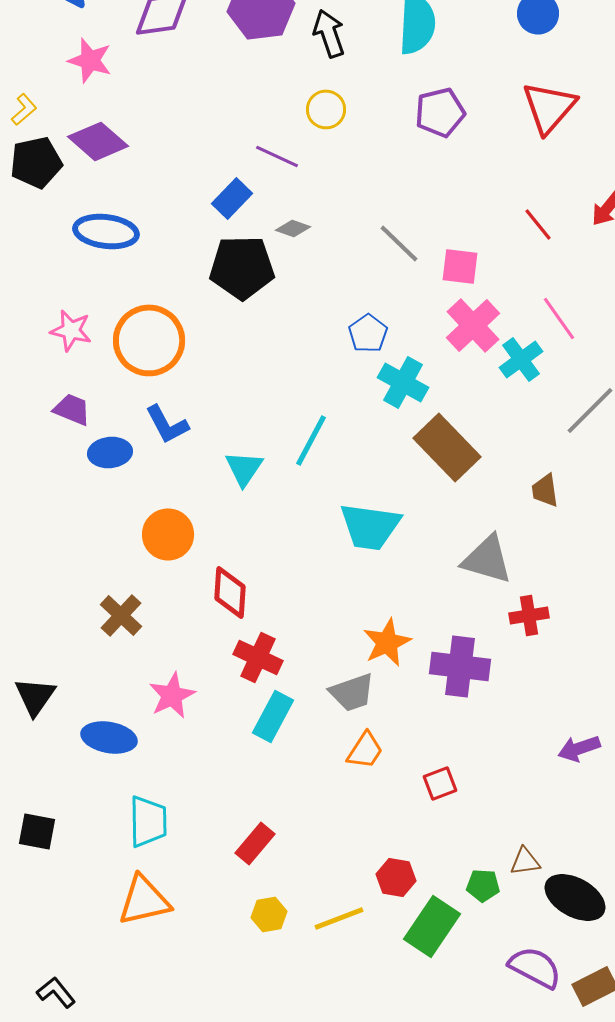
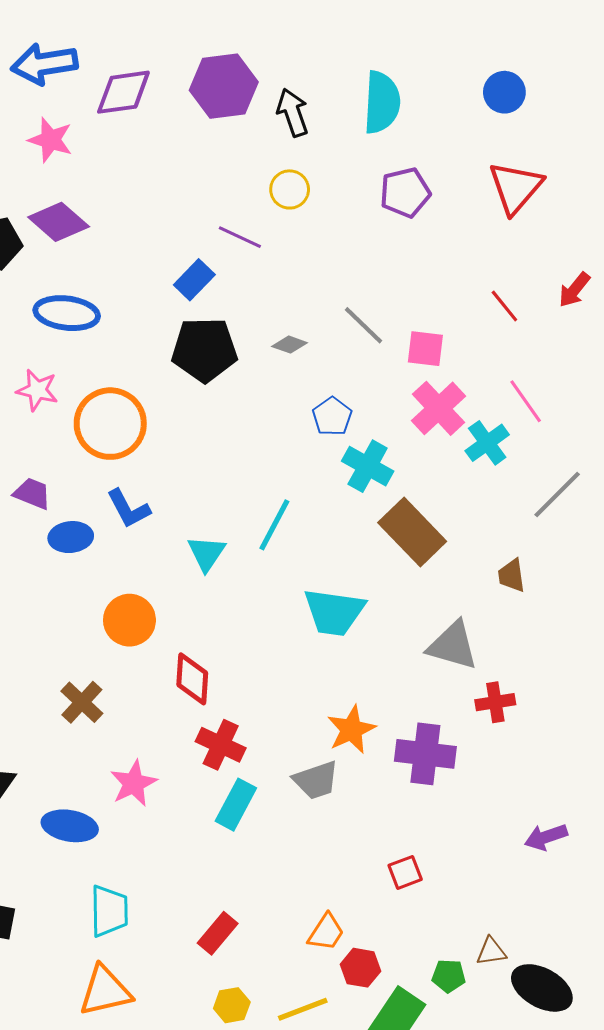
gray diamond: (293, 228) -> (290, 345), moved
pink star: (71, 330) -> (37, 390), moved
orange trapezoid: (365, 750) -> (326, 932), moved

